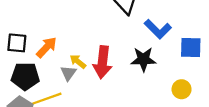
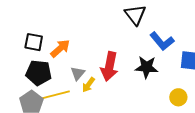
yellow arrow: (78, 62) -> (88, 85), moved, turned -98

